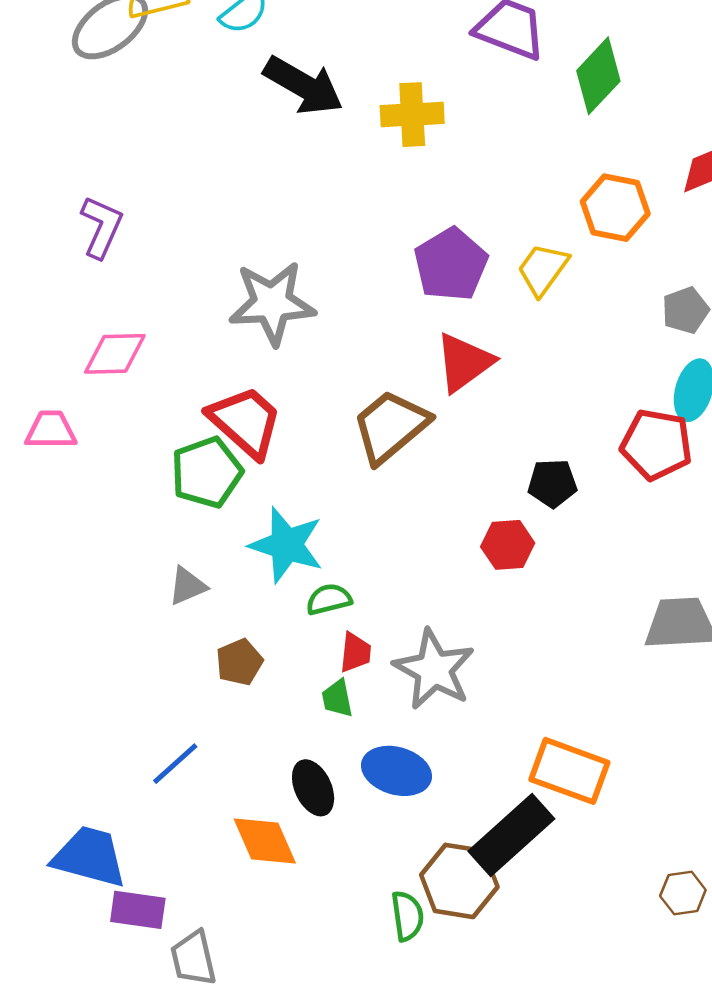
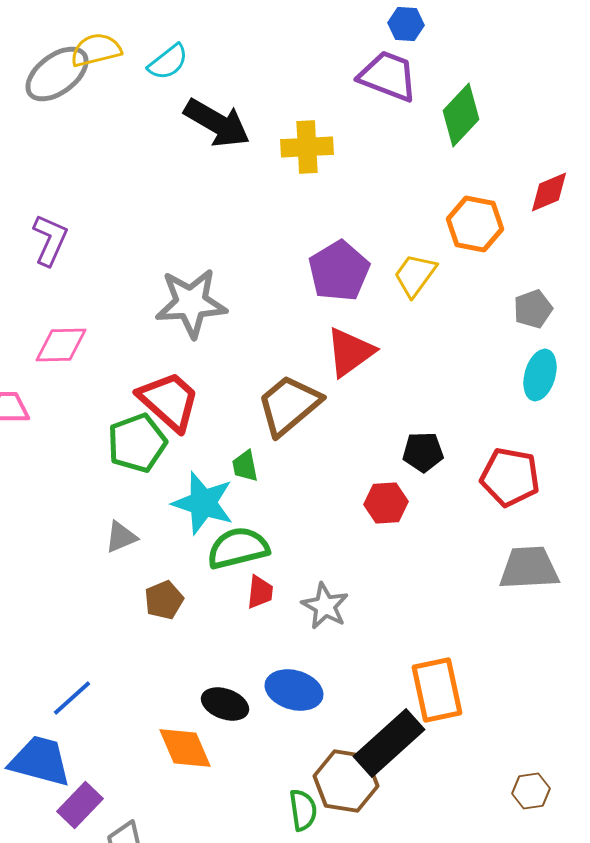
red pentagon: (656, 445) -> (510, 477), moved
green semicircle: (329, 599) -> (238, 548), size x1.6
gray star: (434, 669) -> (325, 606), size x0.7
green trapezoid: (337, 698) -> (245, 466), moved
blue line: (175, 764) -> (72, 698), moved
orange rectangle: (569, 771) -> (437, 690), turned 58
black ellipse: (313, 788) -> (225, 704), turned -45
purple rectangle: (138, 910) -> (80, 805), turned -54

